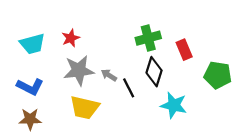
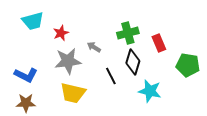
cyan trapezoid: (32, 44) -> (33, 21), moved
gray arrow: (109, 75) -> (94, 47), moved

